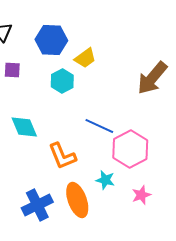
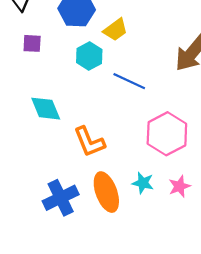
blue line: (99, 126) -> (129, 81), moved
cyan star: (105, 180) -> (143, 183), moved

